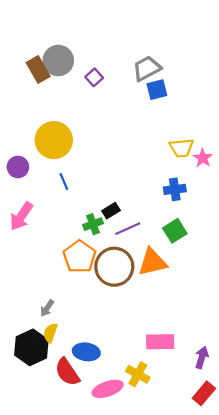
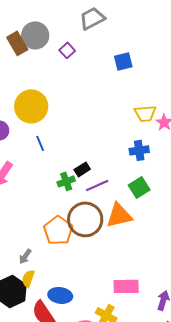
gray trapezoid: (147, 68) -> (92, 18), moved
orange pentagon: (80, 257) -> (58, 230), moved

